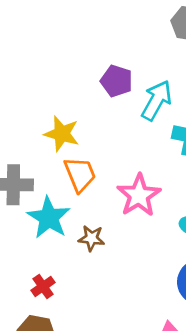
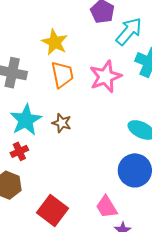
pink star: (139, 195) -> (105, 77), moved
cyan star: (49, 218) -> (26, 120), moved

